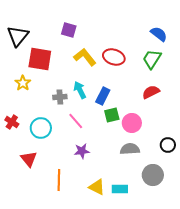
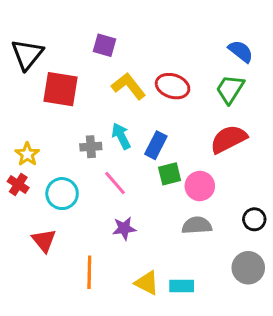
yellow star: (23, 83) -> (27, 154), moved
red semicircle: (151, 92) -> (229, 139), size x1.4
gray circle: (153, 175) -> (248, 268), moved

